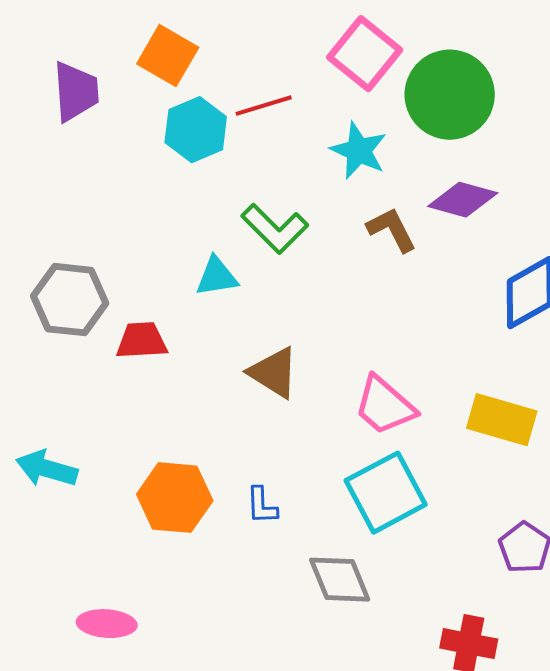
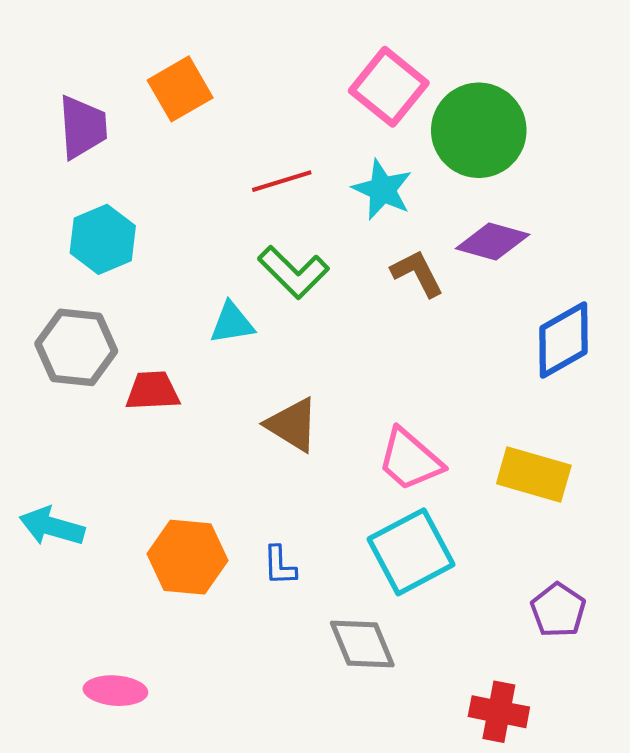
orange square: (168, 56) -> (180, 89), turned 30
red line: (264, 106) -> (282, 181), moved
cyan hexagon: (196, 130) -> (103, 239), moved

